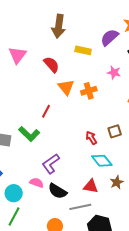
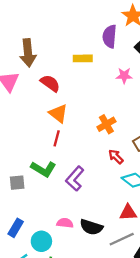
brown arrow: (59, 26) -> (28, 53), moved
purple semicircle: (109, 37) -> (110, 36), turned -30
orange triangle: (66, 87) -> (58, 113), moved
orange cross: (89, 91) -> (106, 124), moved
purple L-shape: (51, 164) -> (75, 179), moved

